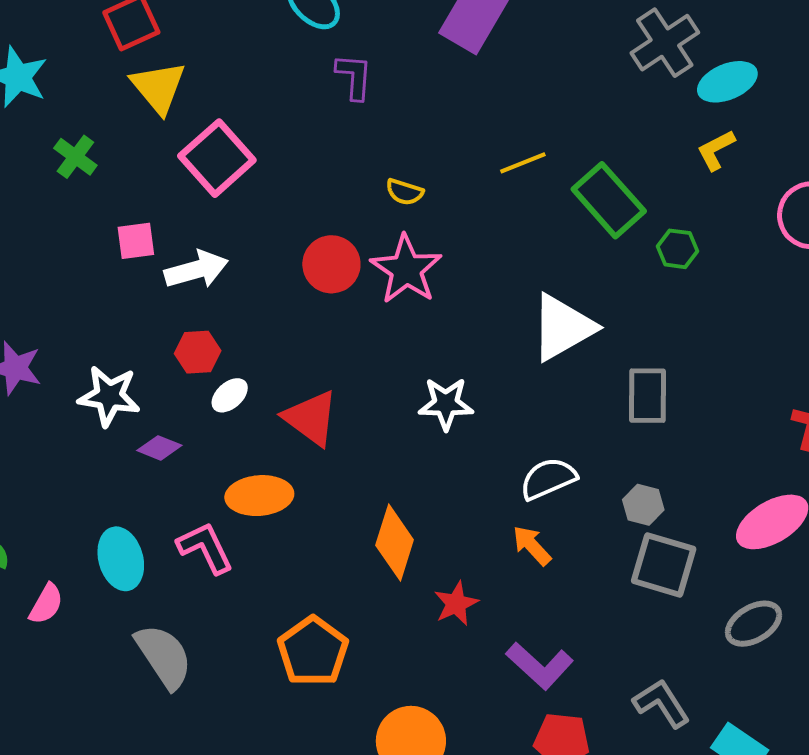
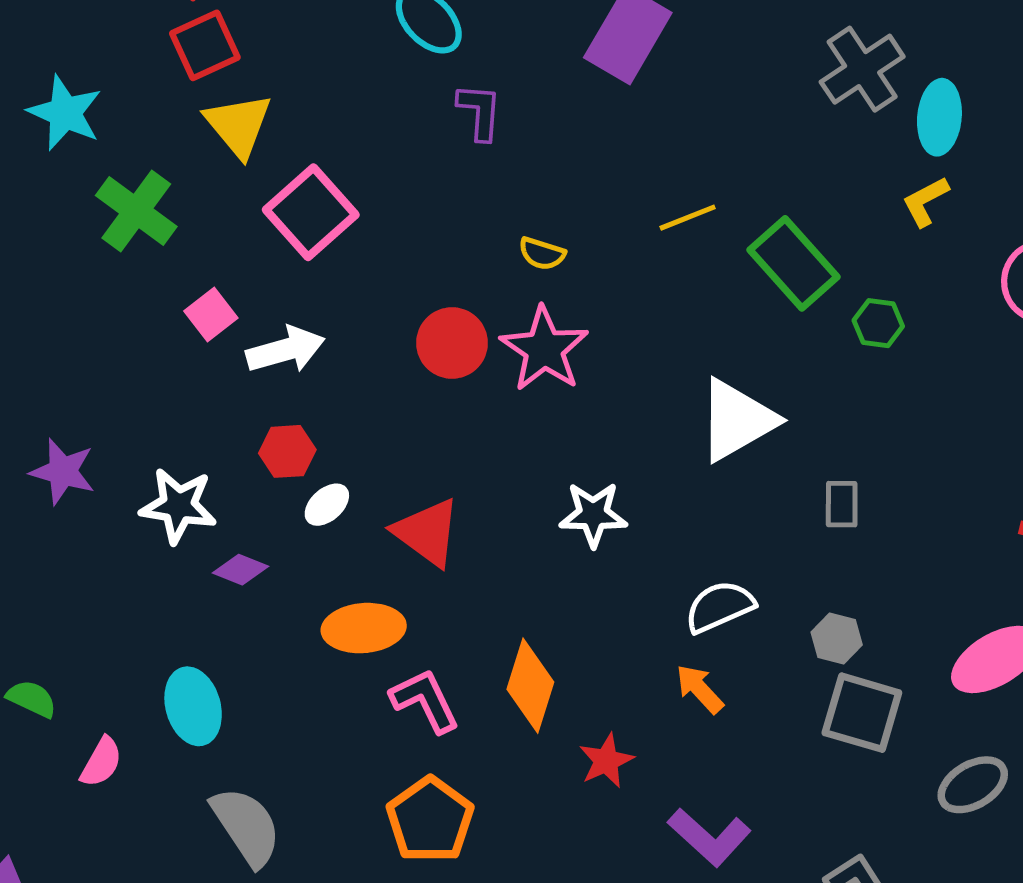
cyan ellipse: (727, 82) -> (939, 117), turned -62
green cross: (75, 157) -> (136, 211), size x1.5
pink square: (136, 241) -> (211, 314), turned -30
gray rectangle: (647, 396) -> (842, 504), size x0.7
pink L-shape: (205, 548) -> (425, 701), moved

